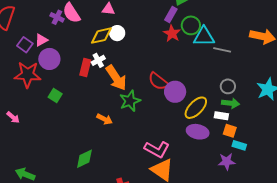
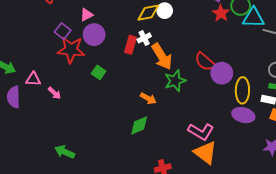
purple square: (25, 45) -> (63, 31), moved
yellow ellipse: (196, 108) -> (242, 90), turned -45
green diamond: (84, 159) -> (139, 125), moved

